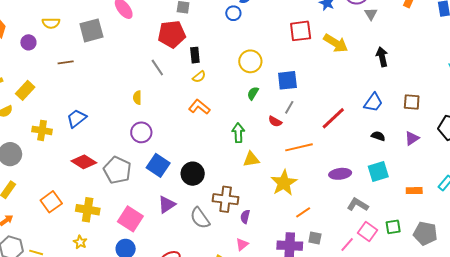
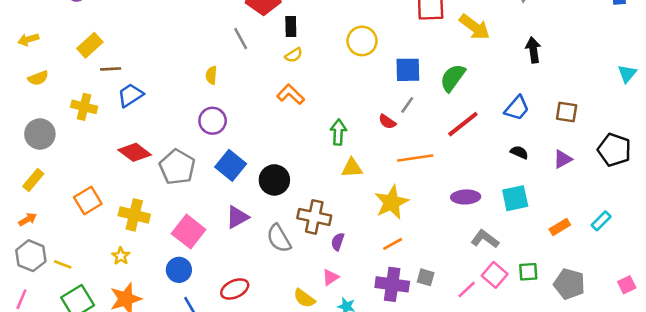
brown line: (66, 62) -> (111, 69), moved
yellow rectangle: (25, 90) -> (90, 45), moved
green semicircle: (253, 93) -> (453, 78), moved, size x1.6
orange rectangle: (414, 191) -> (560, 227), turned -35
orange line: (303, 212) -> (393, 244), moved

